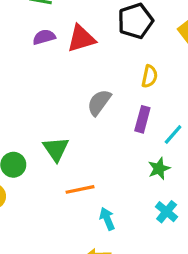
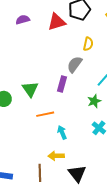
red triangle: (81, 38) -> (57, 22), moved
gray semicircle: (99, 102) -> (75, 64), moved
purple rectangle: (142, 119) -> (62, 84), moved

